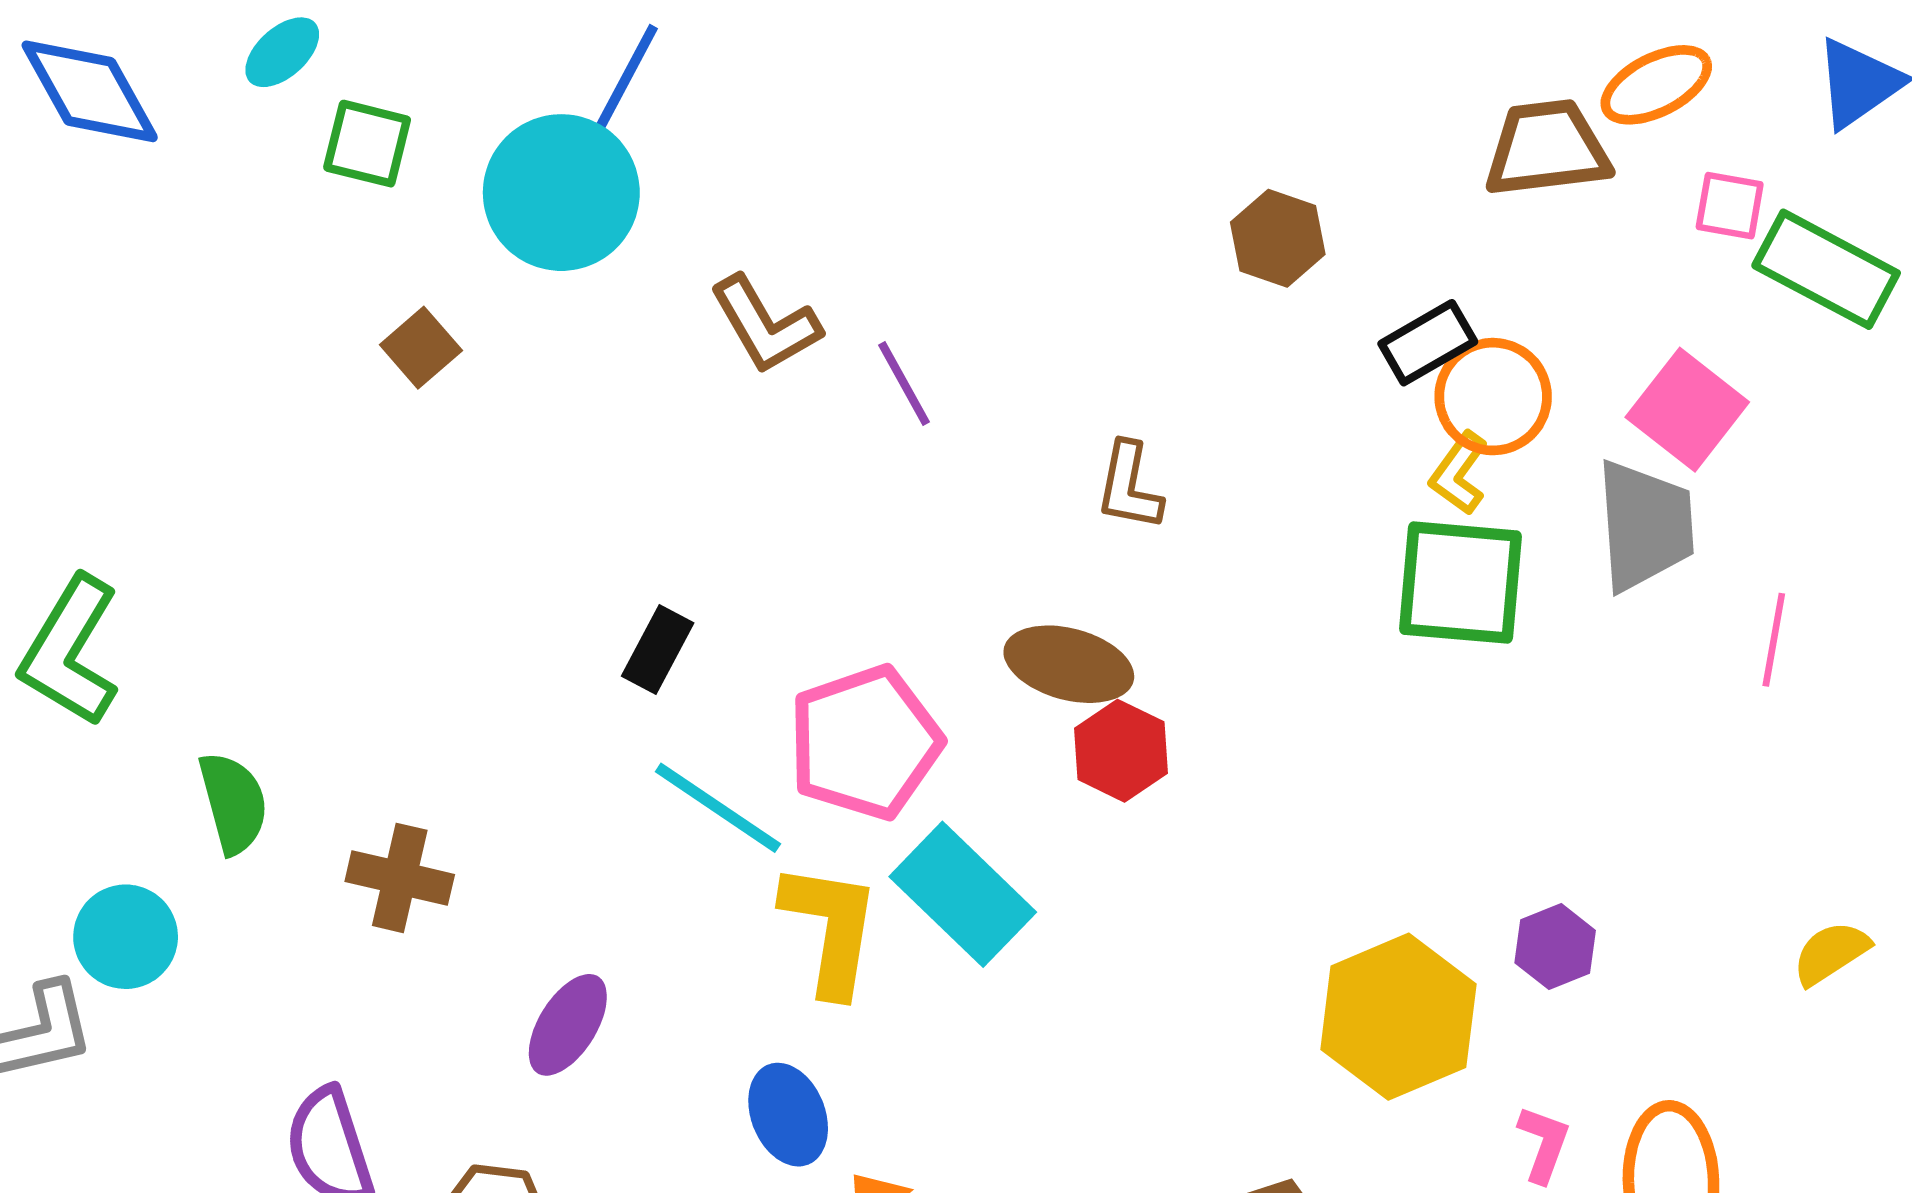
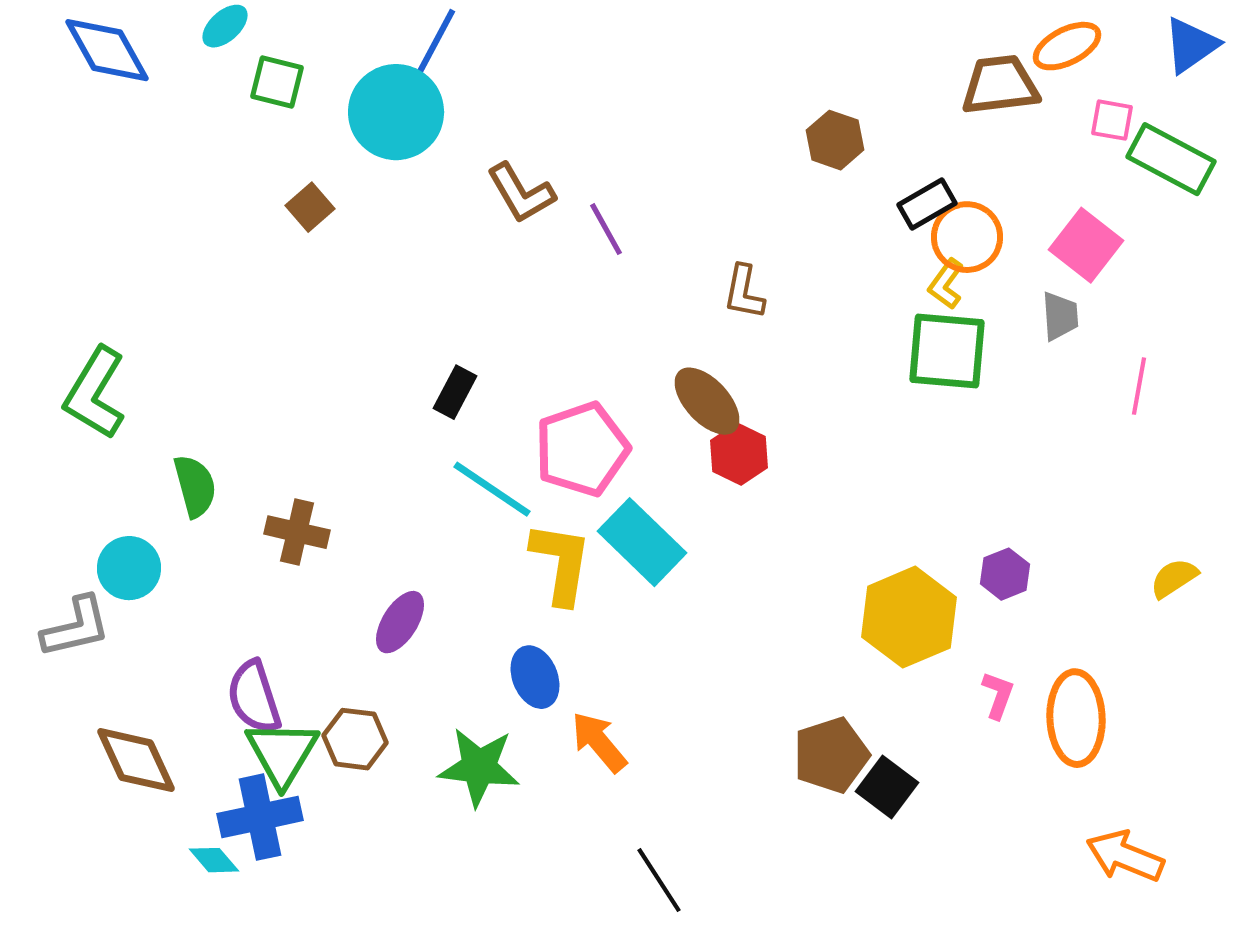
gray trapezoid: (1645, 525) -> (1060, 316), size x0.6
brown ellipse: (1069, 664) -> (707, 401), turned 32

